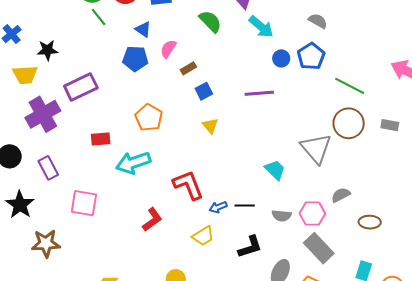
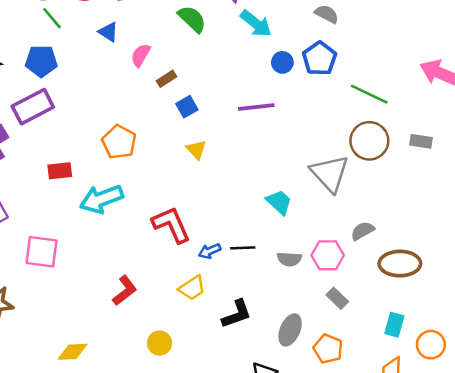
blue pentagon: (135, 59) -> (41, 61), moved
red L-shape: (152, 220) -> (125, 290), moved
brown ellipse: (370, 222) -> (400, 264), size x1.5
black L-shape: (250, 247) -> (237, 314), moved
gray rectangle: (319, 248) -> (337, 298), size x0.6

